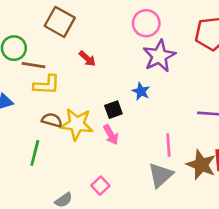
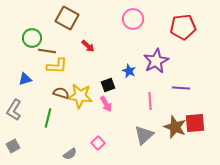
purple star: (159, 56) -> (156, 61), moved
pink line: (168, 145) -> (150, 101), moved

